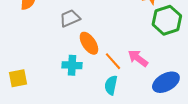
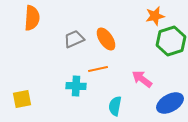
orange ellipse: (89, 43) -> (106, 39), moved
orange line: (113, 61) -> (98, 69), moved, turned -60

